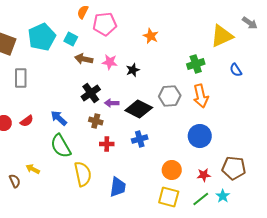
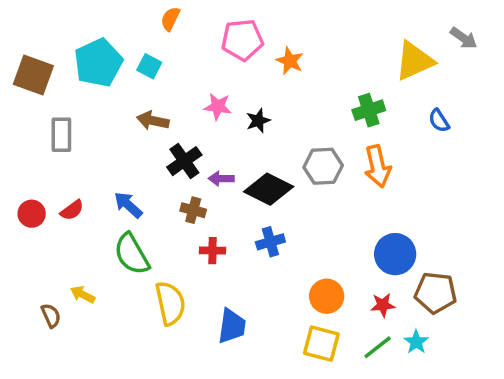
pink pentagon: (105, 24) -> (242, 40), moved
brown arrow: (84, 59) -> (153, 121), moved
blue circle: (200, 136) -> (395, 254), moved

